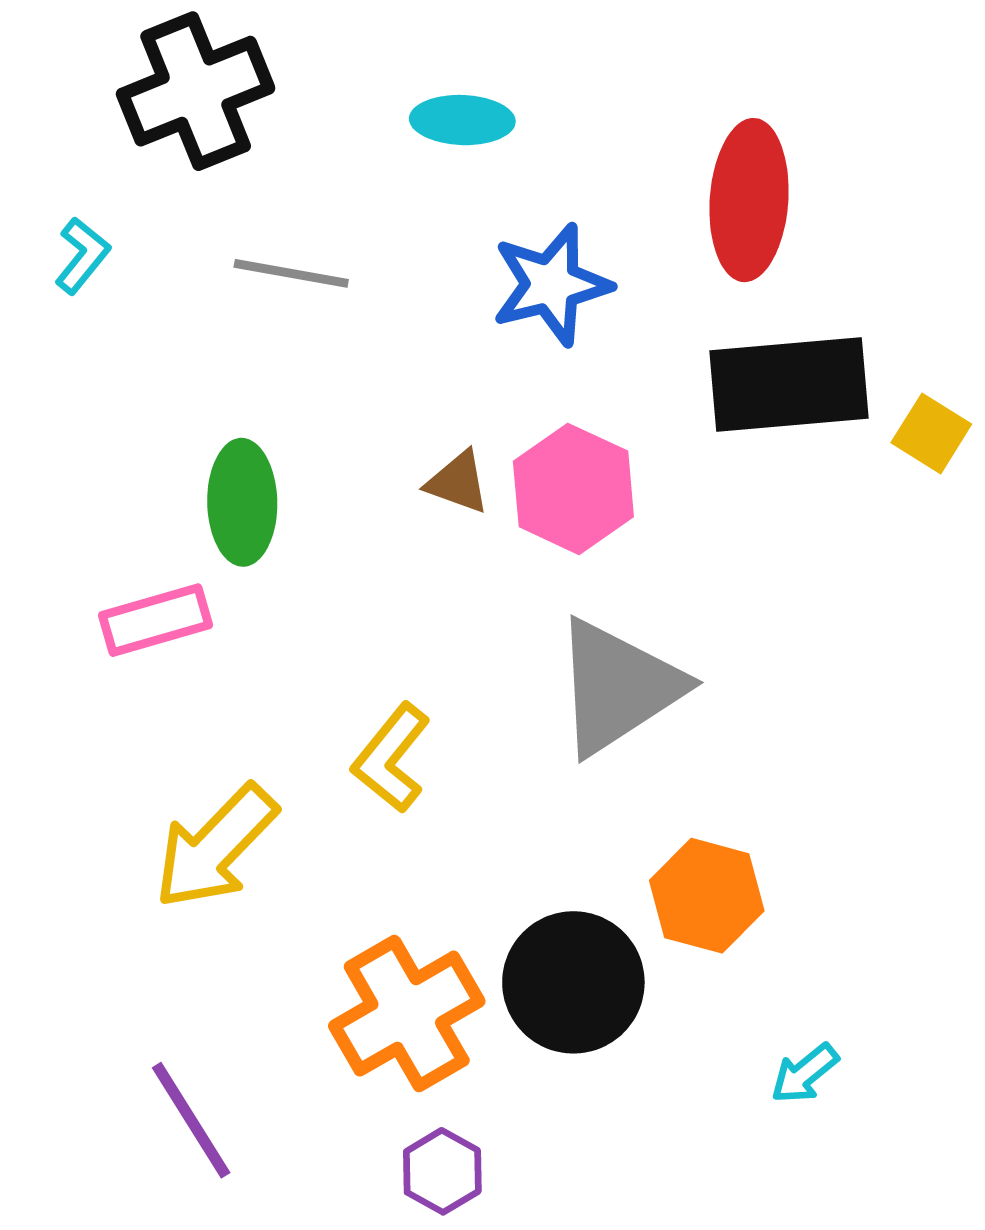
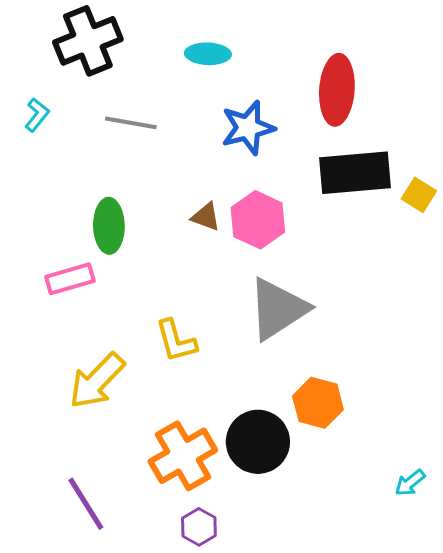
yellow L-shape: (391, 758) -> (176, 341), turned -54
cyan arrow: (805, 1074) -> (410, 483), moved

